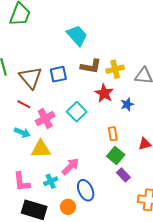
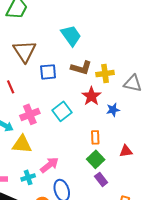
brown triangle: (31, 78) -> (25, 51), moved
red line: (24, 104) -> (11, 87), moved, turned 32

